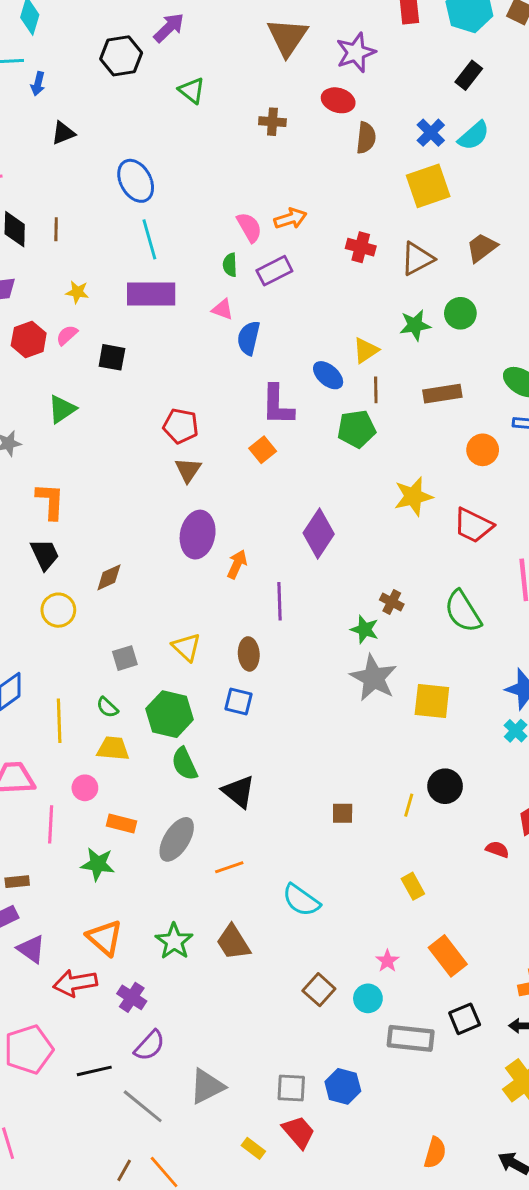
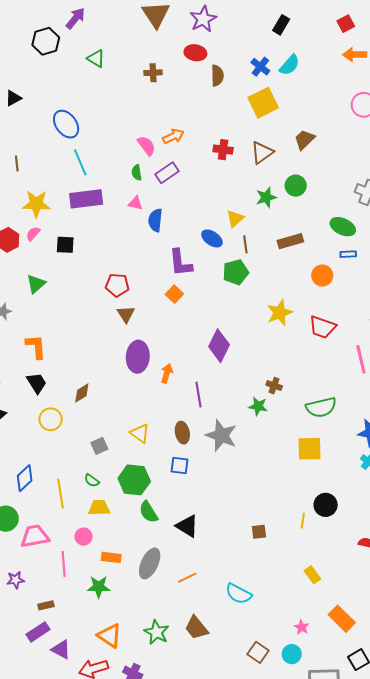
yellow star: (77, 292) -> (36, 204), size x1.8
green semicircle: (463, 611) -> (321, 407), moved, turned -64
gray star: (374, 678) -> (221, 435), moved

